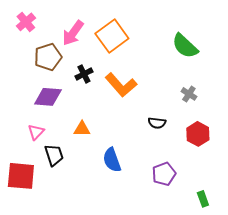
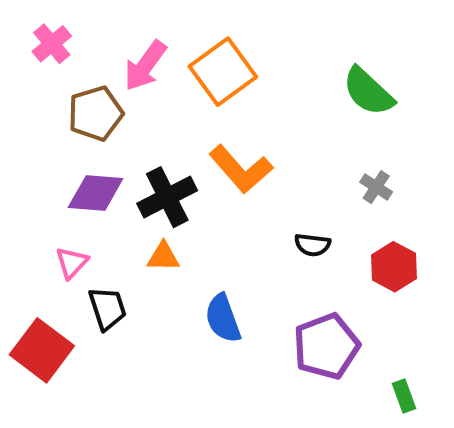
black cross: (84, 74) -> (167, 197), moved, size x1.6
purple pentagon: (164, 174) -> (326, 346), size x1.4
red square: (21, 176) -> (42, 350), turned 32

